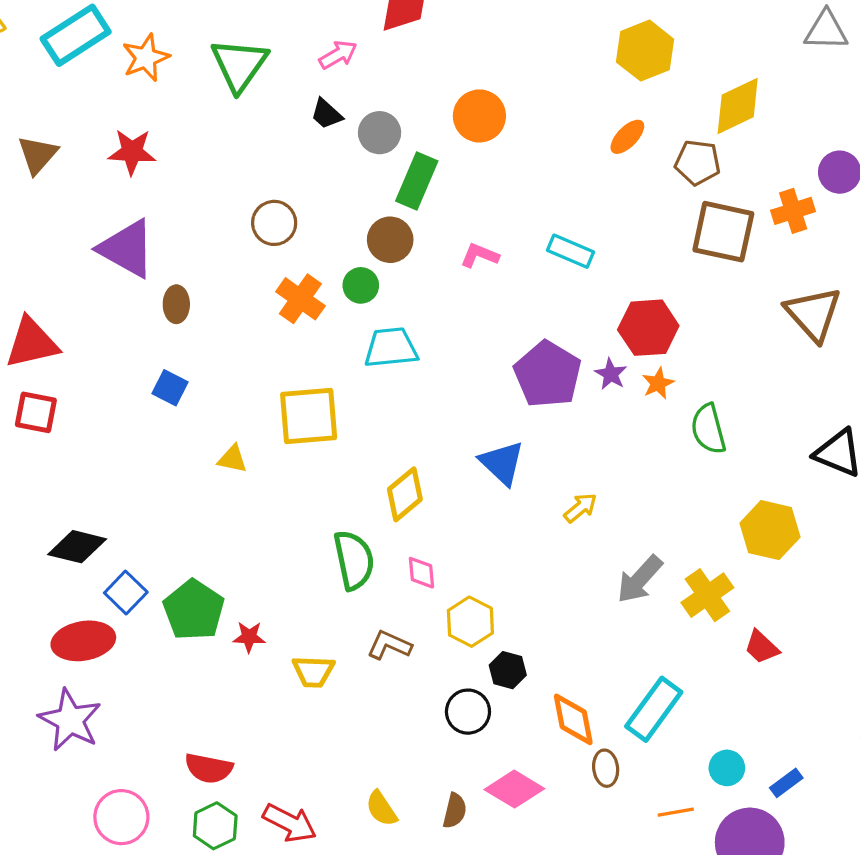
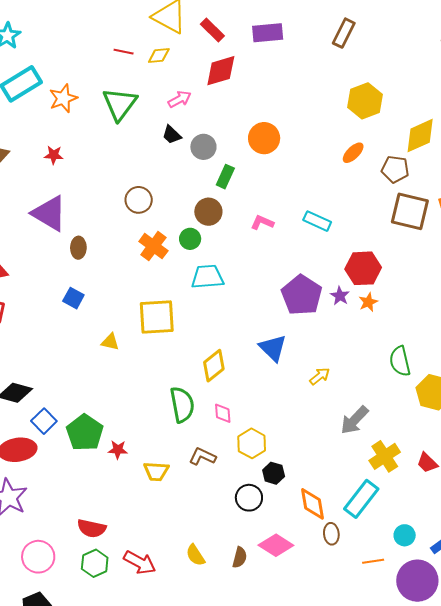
red star: (132, 152) -> (54, 155), size x0.7
green rectangle: (417, 181) -> (225, 177), size x0.7
green semicircle: (708, 429) -> (400, 361), moved
yellow cross: (707, 595) -> (385, 456), moved

